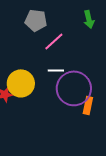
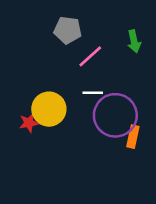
green arrow: (89, 19) -> (134, 41), moved

